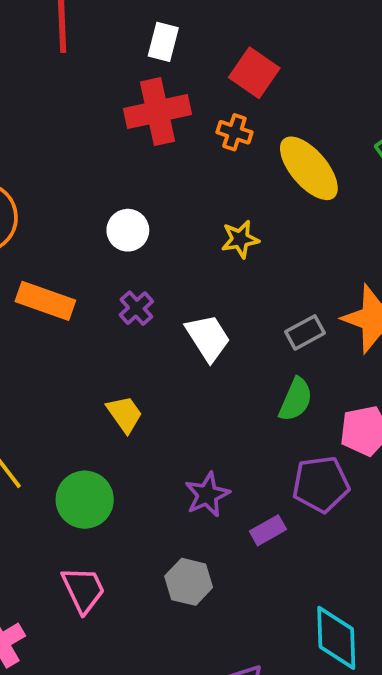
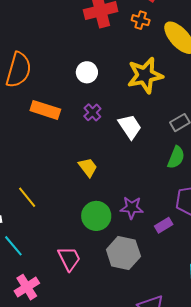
yellow star: (240, 239) -> (145, 75), size x1.8
purple star: (207, 495) -> (132, 208), turned 30
green circle: (85, 500) -> (96, 216), moved
gray hexagon: (189, 582) -> (123, 253), size x1.4

